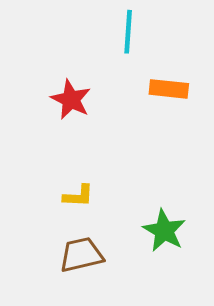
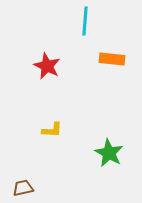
brown trapezoid: (81, 255) -> (23, 188), moved, size x0.7

